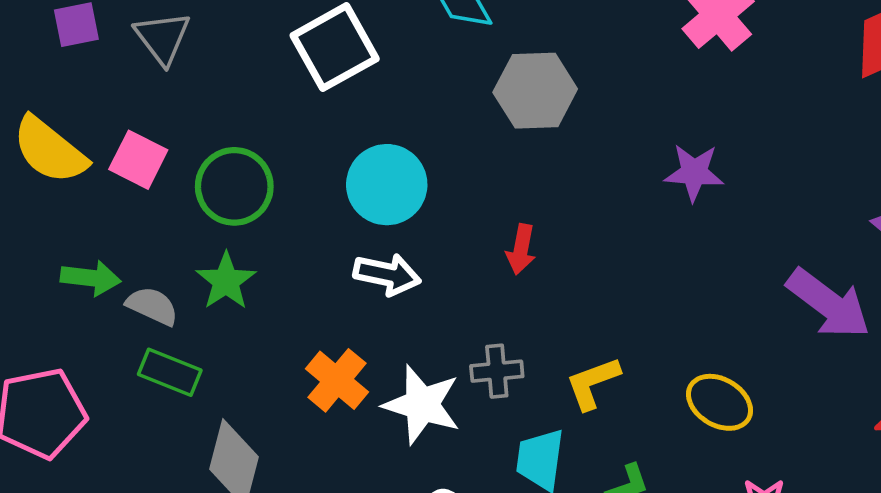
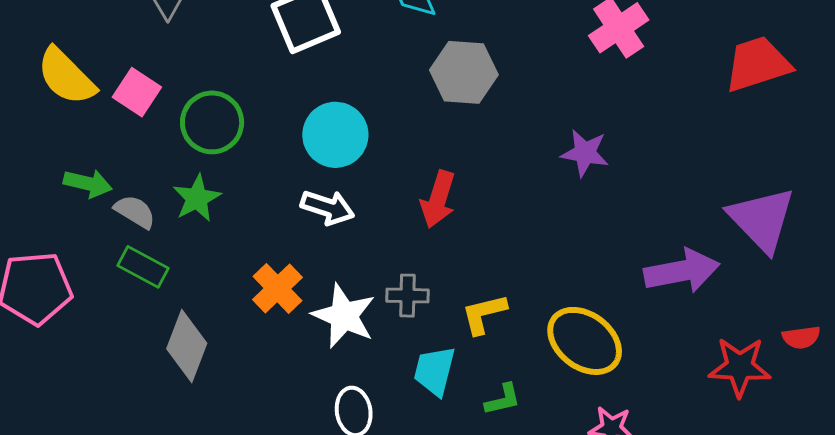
red arrow: (521, 249) -> (438, 199), size x1.4
purple arrow: (829, 304) -> (682, 271), turned -54
yellow ellipse: (719, 402) -> (585, 341), size x1.4

